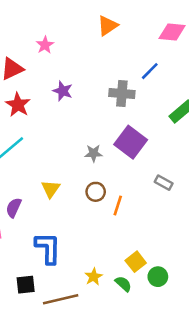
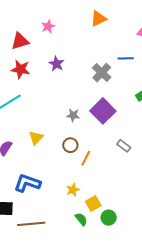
blue line: (150, 71) -> (126, 58), turned 35
gray cross: (122, 94) -> (102, 73), turned 30
red star: (18, 105) -> (20, 69), turned -30
blue L-shape: (48, 248) -> (27, 183), turned -80
yellow star: (94, 277) -> (73, 190), moved

